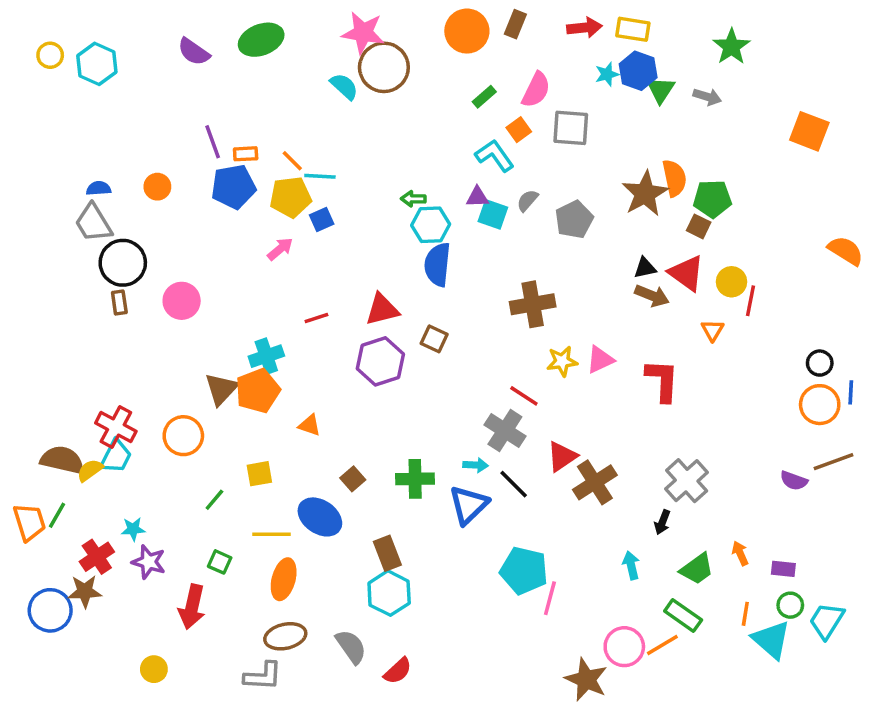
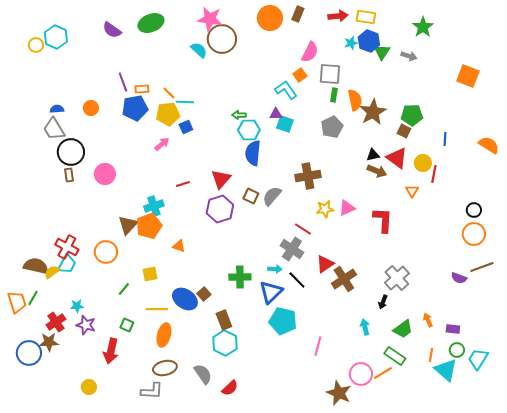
yellow circle: (50, 55) -> (36, 45), moved
green rectangle: (484, 97) -> (334, 95), moved, turned -40
orange semicircle: (674, 178) -> (355, 100), moved
gray semicircle: (527, 200) -> (272, 196), moved, size x1.5
red triangle: (382, 309) -> (221, 179), turned -35
blue line: (851, 392) -> (445, 139), moved
brown square: (353, 479) -> (204, 294), moved
cyan pentagon: (524, 571) -> (283, 321), moved

